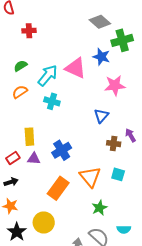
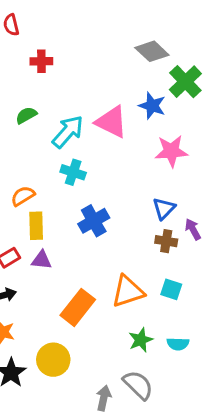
green cross: (122, 40) -> (185, 82), turned -30
orange semicircle: (20, 92) -> (23, 196), moved
blue triangle: (101, 116) -> (164, 208), moved
blue cross: (62, 150) -> (94, 221), moved
orange triangle: (90, 177) -> (128, 291), turned 50
cyan semicircle: (124, 229) -> (178, 344), moved

